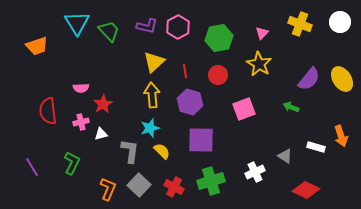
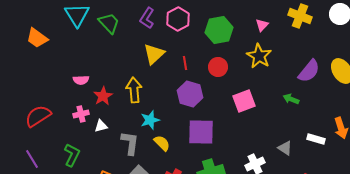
purple L-shape: (147, 26) -> (147, 18), turned 110
orange trapezoid: (37, 46) -> (37, 38), turned 55
yellow arrow: (152, 95) -> (134, 90), moved
red semicircle: (48, 111) -> (38, 116), moved, turned 64

